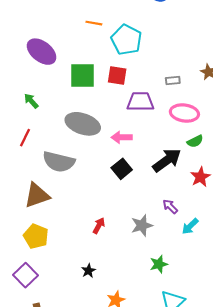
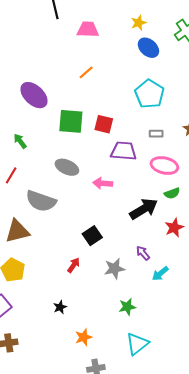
orange line: (94, 23) -> (86, 72), turned -56
cyan pentagon: (126, 40) -> (150, 94), moved
gray ellipse: (83, 124) -> (67, 167), size x0.7
black square: (122, 169) -> (92, 236), moved

